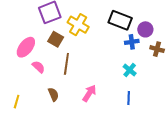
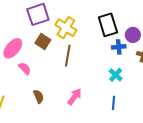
black rectangle: (120, 20) -> (108, 25), turned 50
brown line: (66, 64) -> (68, 56), moved

